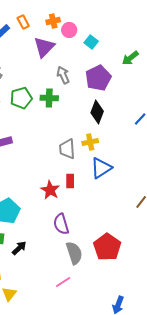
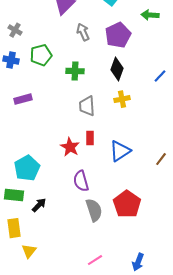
green arrow: (130, 58) -> (150, 15), turned 42
green cross: (49, 98) -> (75, 71), moved
yellow cross: (90, 142) -> (122, 99), moved
blue triangle: (101, 168) -> (120, 151), moved
pink line: (63, 282) -> (95, 260), moved

